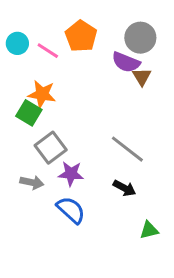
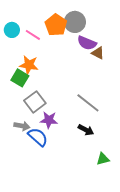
gray circle: (140, 38) -> (75, 22), moved
brown triangle: (142, 77) -> (98, 53), turned -32
blue semicircle: (71, 210) -> (38, 137), moved

